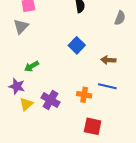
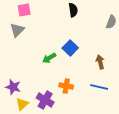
brown arrow: (108, 60) -> (100, 62), turned 72
green arrow: (32, 66) -> (49, 58), moved
orange cross: (84, 95) -> (66, 86), moved

